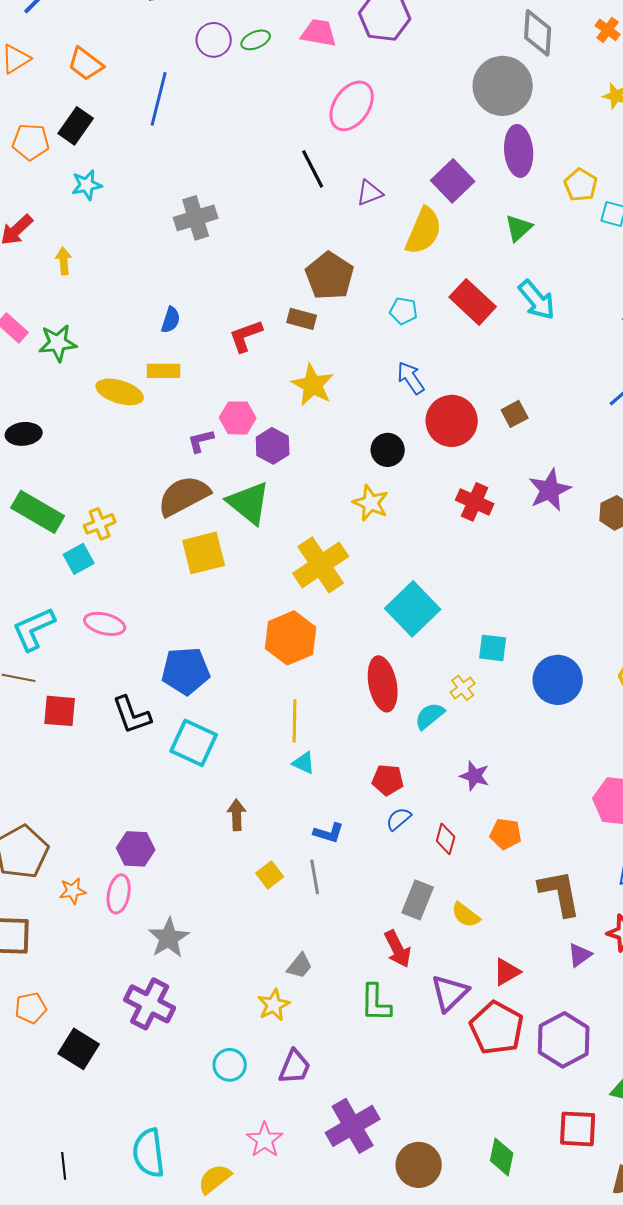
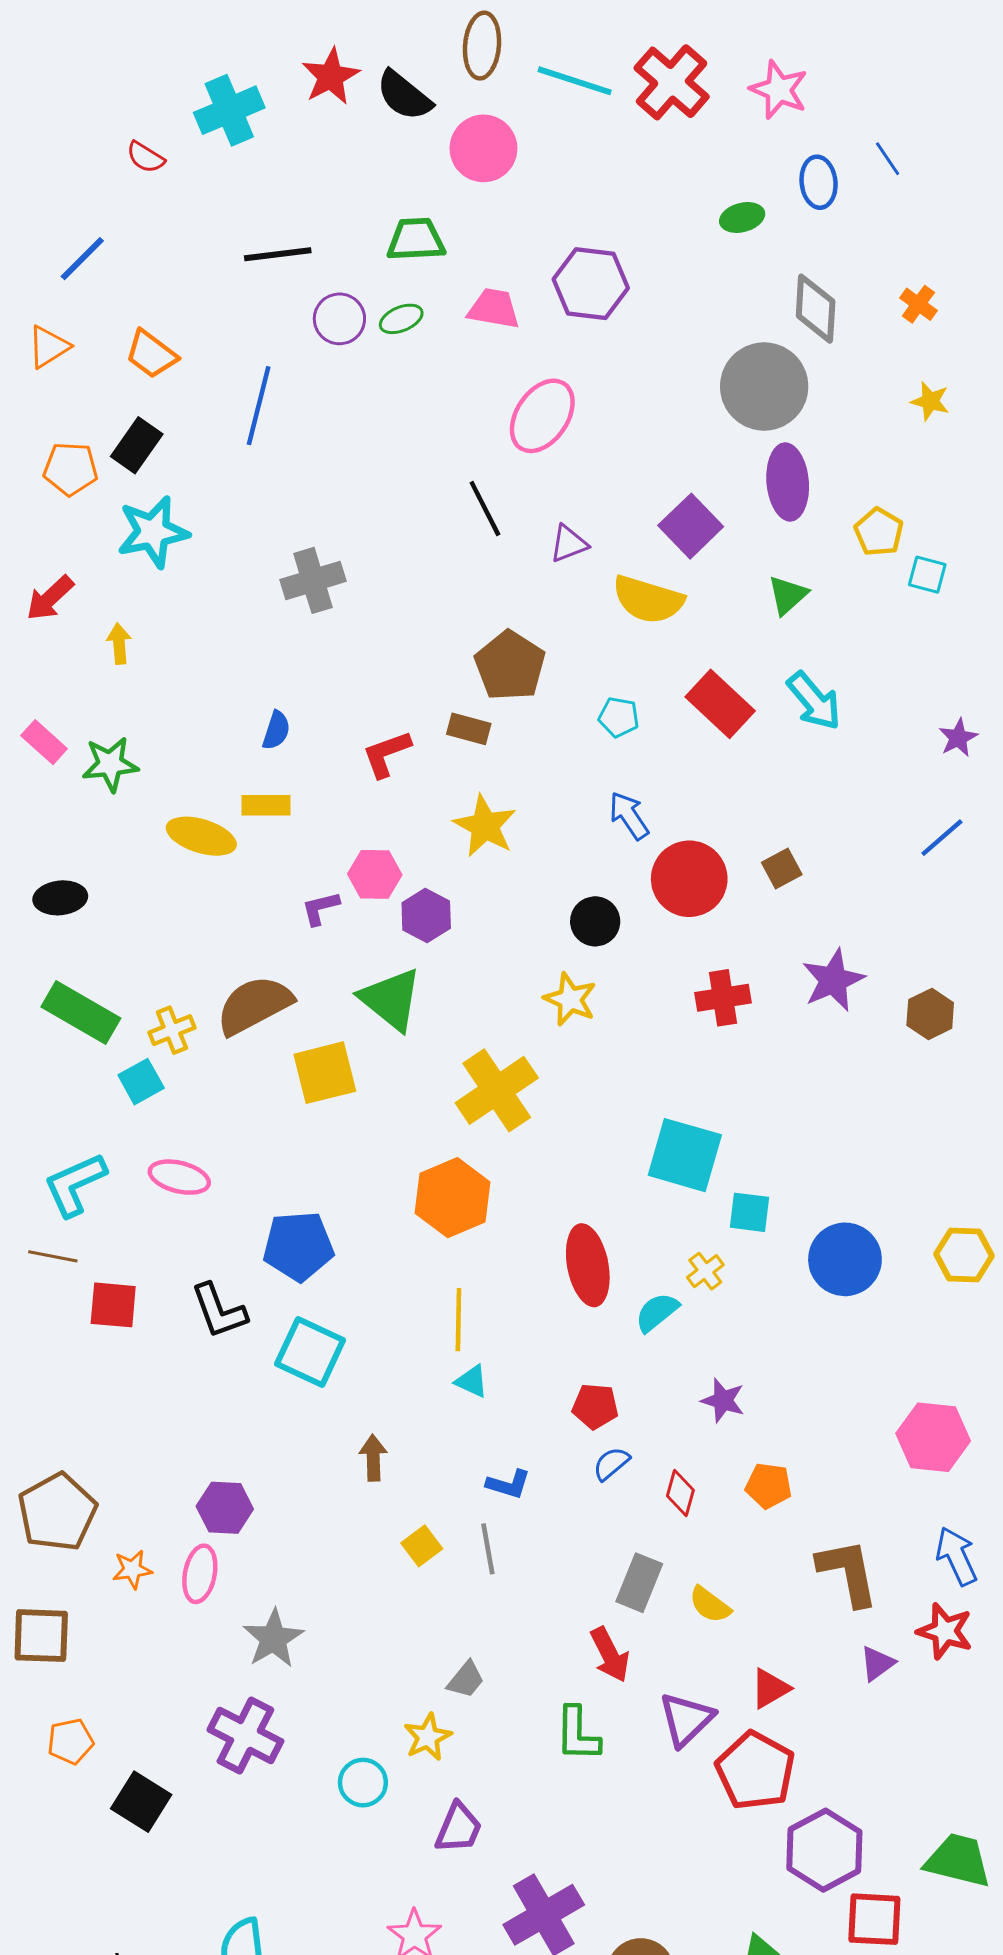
cyan star: (87, 185) -> (153, 532), size x1.6
yellow semicircle: (424, 231) -> (648, 600), turned 84
brown semicircle: (184, 496) -> (254, 1005), moved
red cross: (475, 502) -> (723, 998), turned -33
cyan square: (413, 609) -> (685, 1155), moved, turned -30
purple hexagon: (564, 1040) -> (824, 1850), moved
cyan circle: (230, 1065) -> (363, 1783), moved

